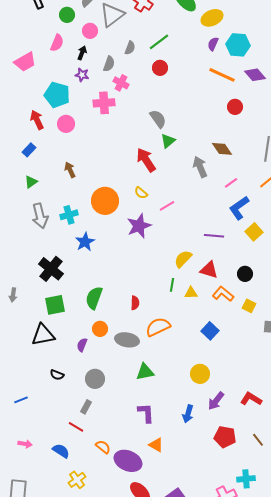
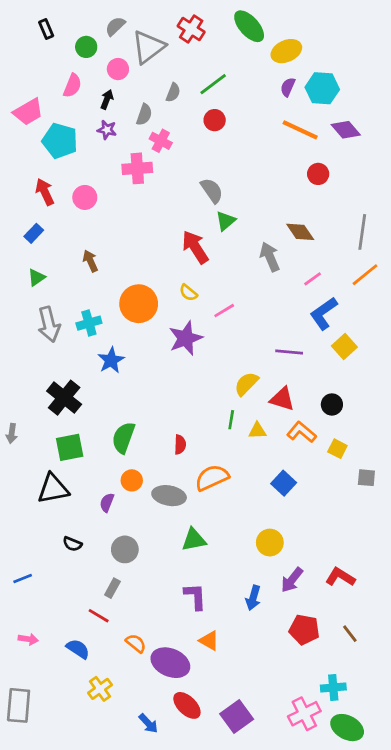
cyan pentagon: (57, 95) -> (60, 141), moved

